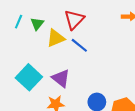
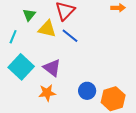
cyan line: (19, 22) -> (13, 37), moved
yellow triangle: (56, 38) -> (47, 29), turned 36

